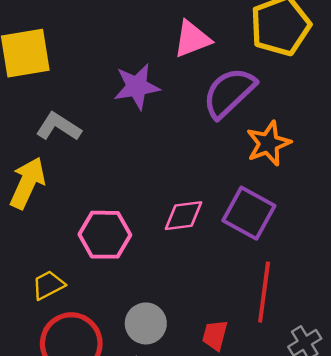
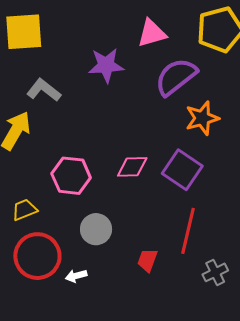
gray circle: (146, 323) -> (96, 229), moved

